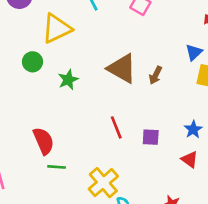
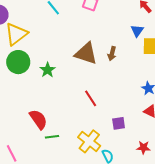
yellow triangle: (57, 28) -> (16, 34), moved
green circle: (32, 62) -> (18, 62), size x1.5
purple square: (151, 137) -> (119, 123), moved

